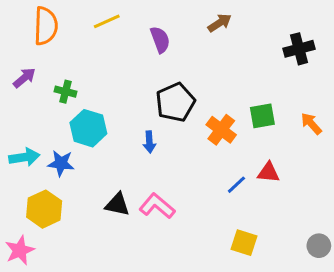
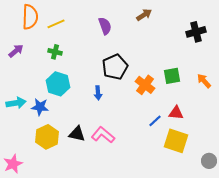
yellow line: (107, 21) -> (56, 24), moved
green cross: (66, 92) -> (55, 52), moved
yellow hexagon: (44, 209) -> (47, 137), moved
yellow square: (244, 243) -> (176, 141), moved, size x1.4

